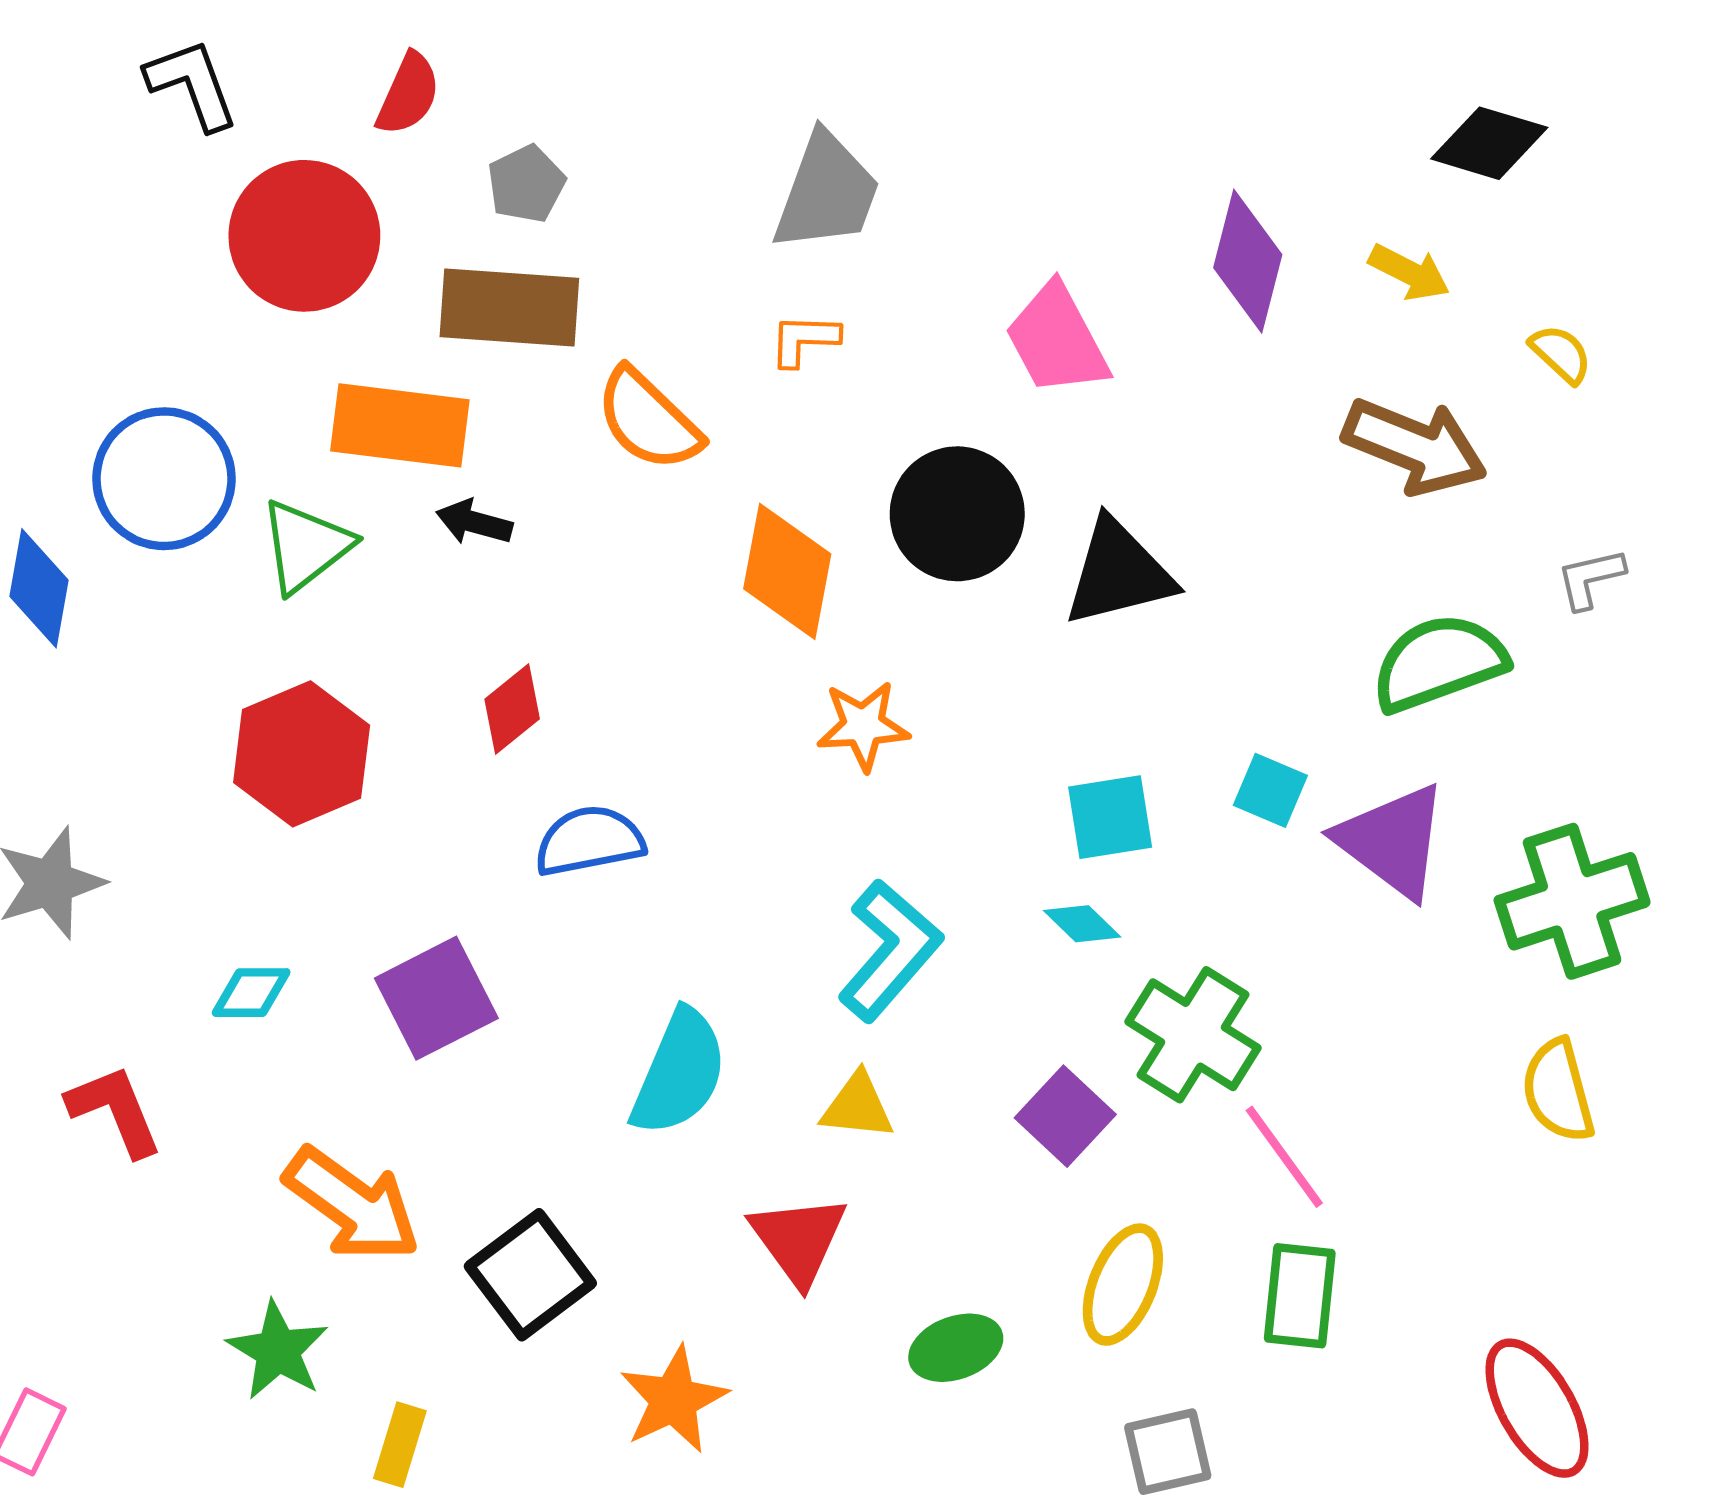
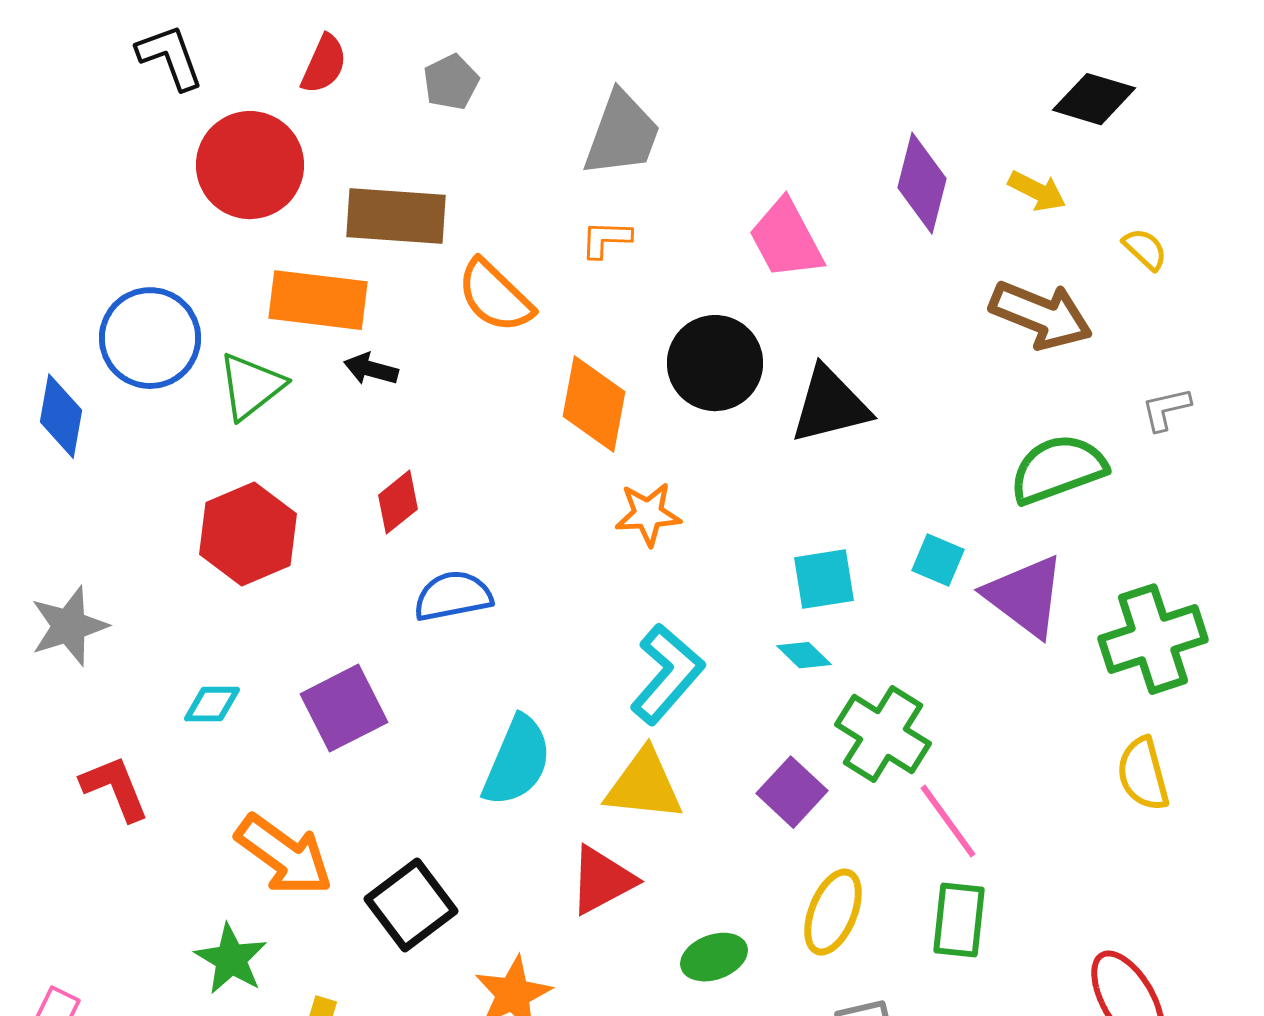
gray pentagon: (526, 184) -> (451, 82), moved
yellow triangle: (858, 1106) -> (644, 785), size x1.5
red triangle: (799, 1240) -> (602, 880), turned 38

